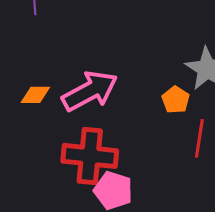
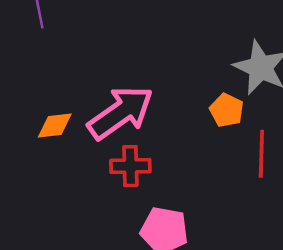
red cross: (90, 156) -> (130, 166), moved, size x0.6

